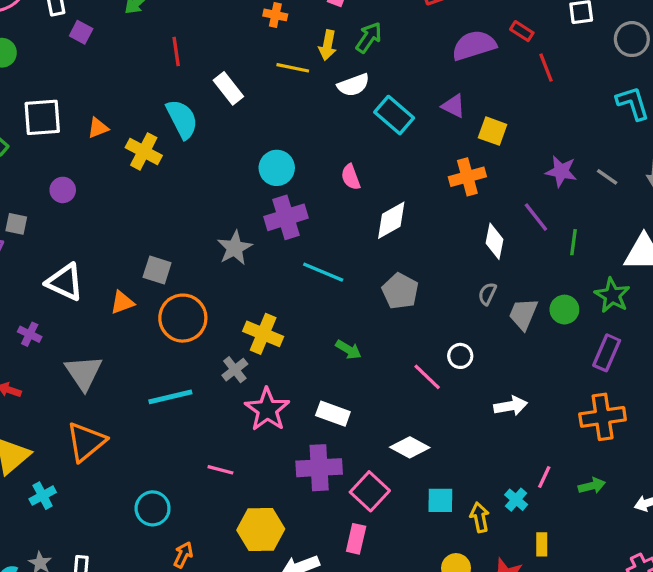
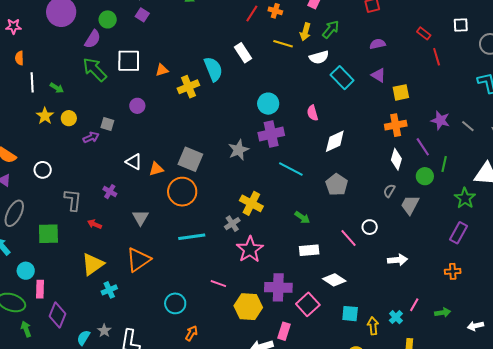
purple square: (81, 32) -> (142, 15), moved
purple semicircle: (474, 45) -> (378, 44), moved, size x0.6
red line: (176, 52) -> (252, 14), moved, turned 36
yellow square: (493, 131) -> (401, 92), turned -36
yellow cross: (144, 151) -> (188, 87), turned 35
orange cross: (467, 177) -> (396, 125), moved
gray square: (157, 270) -> (190, 159), size x1.4
white triangle: (65, 282) -> (134, 162), size x0.7
orange triangle: (122, 302) -> (156, 169), moved
green circle: (564, 310) -> (425, 176), moved
orange circle: (183, 318) -> (182, 192), moved
gray triangle: (83, 373) -> (140, 218), size x0.7
white rectangle: (333, 414) -> (309, 250), moved, turned -30
orange cross: (603, 417) -> (453, 271), size x0.6
yellow hexagon: (261, 529) -> (248, 307), moved
pink rectangle: (356, 539) -> (284, 331), moved

